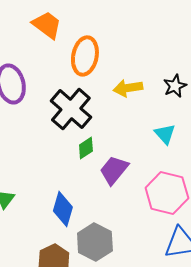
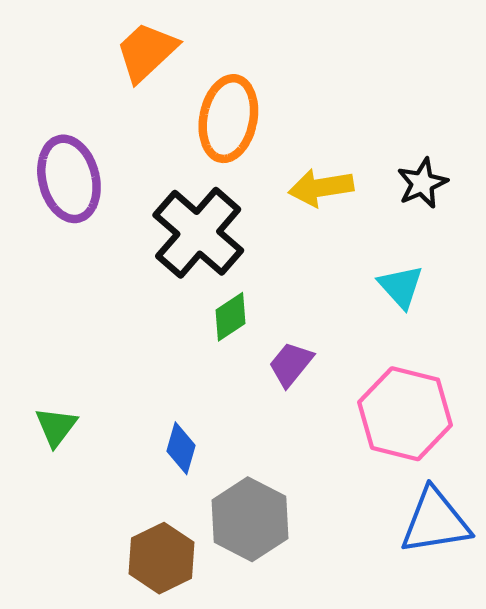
orange trapezoid: (47, 25) -> (146, 52), turned -80
purple trapezoid: (114, 170) -> (291, 364), size x0.7
blue diamond: (63, 209) -> (181, 448), size x0.7

